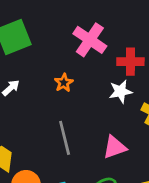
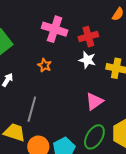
white star: (121, 91) -> (87, 60), turned -30
gray line: (65, 138) -> (32, 109), moved, turned 45

